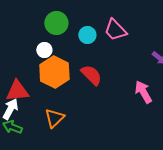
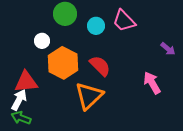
white circle: (44, 50) -> (42, 41), moved
orange triangle: (54, 118) -> (89, 96), moved, size x1.4

